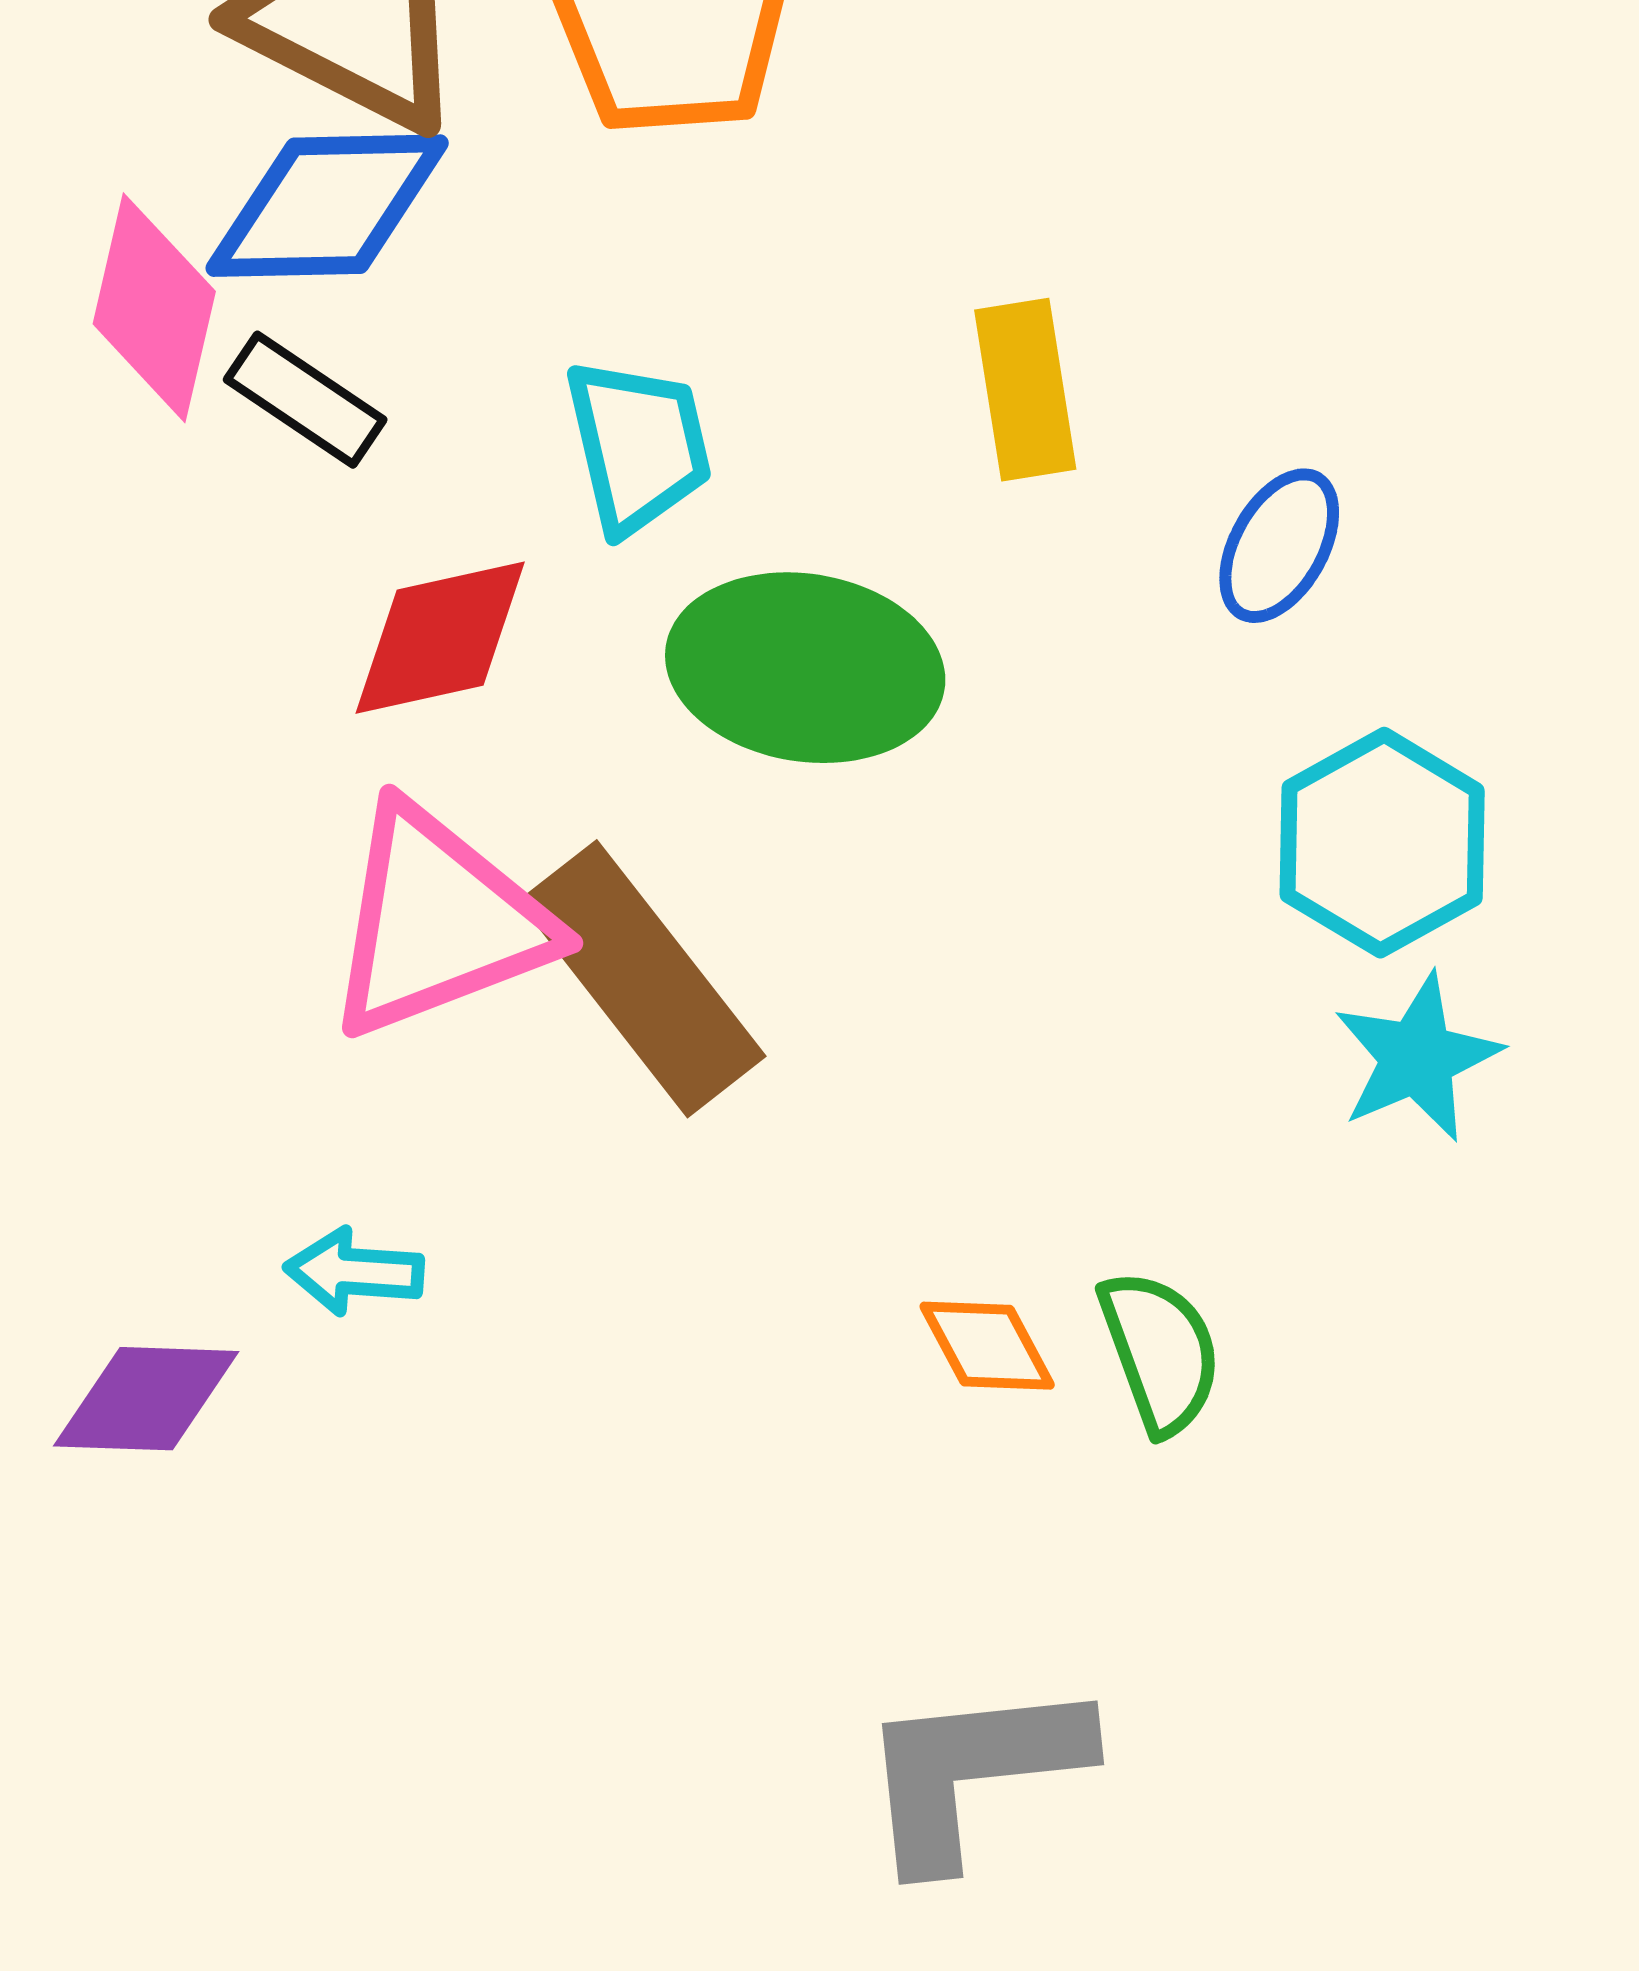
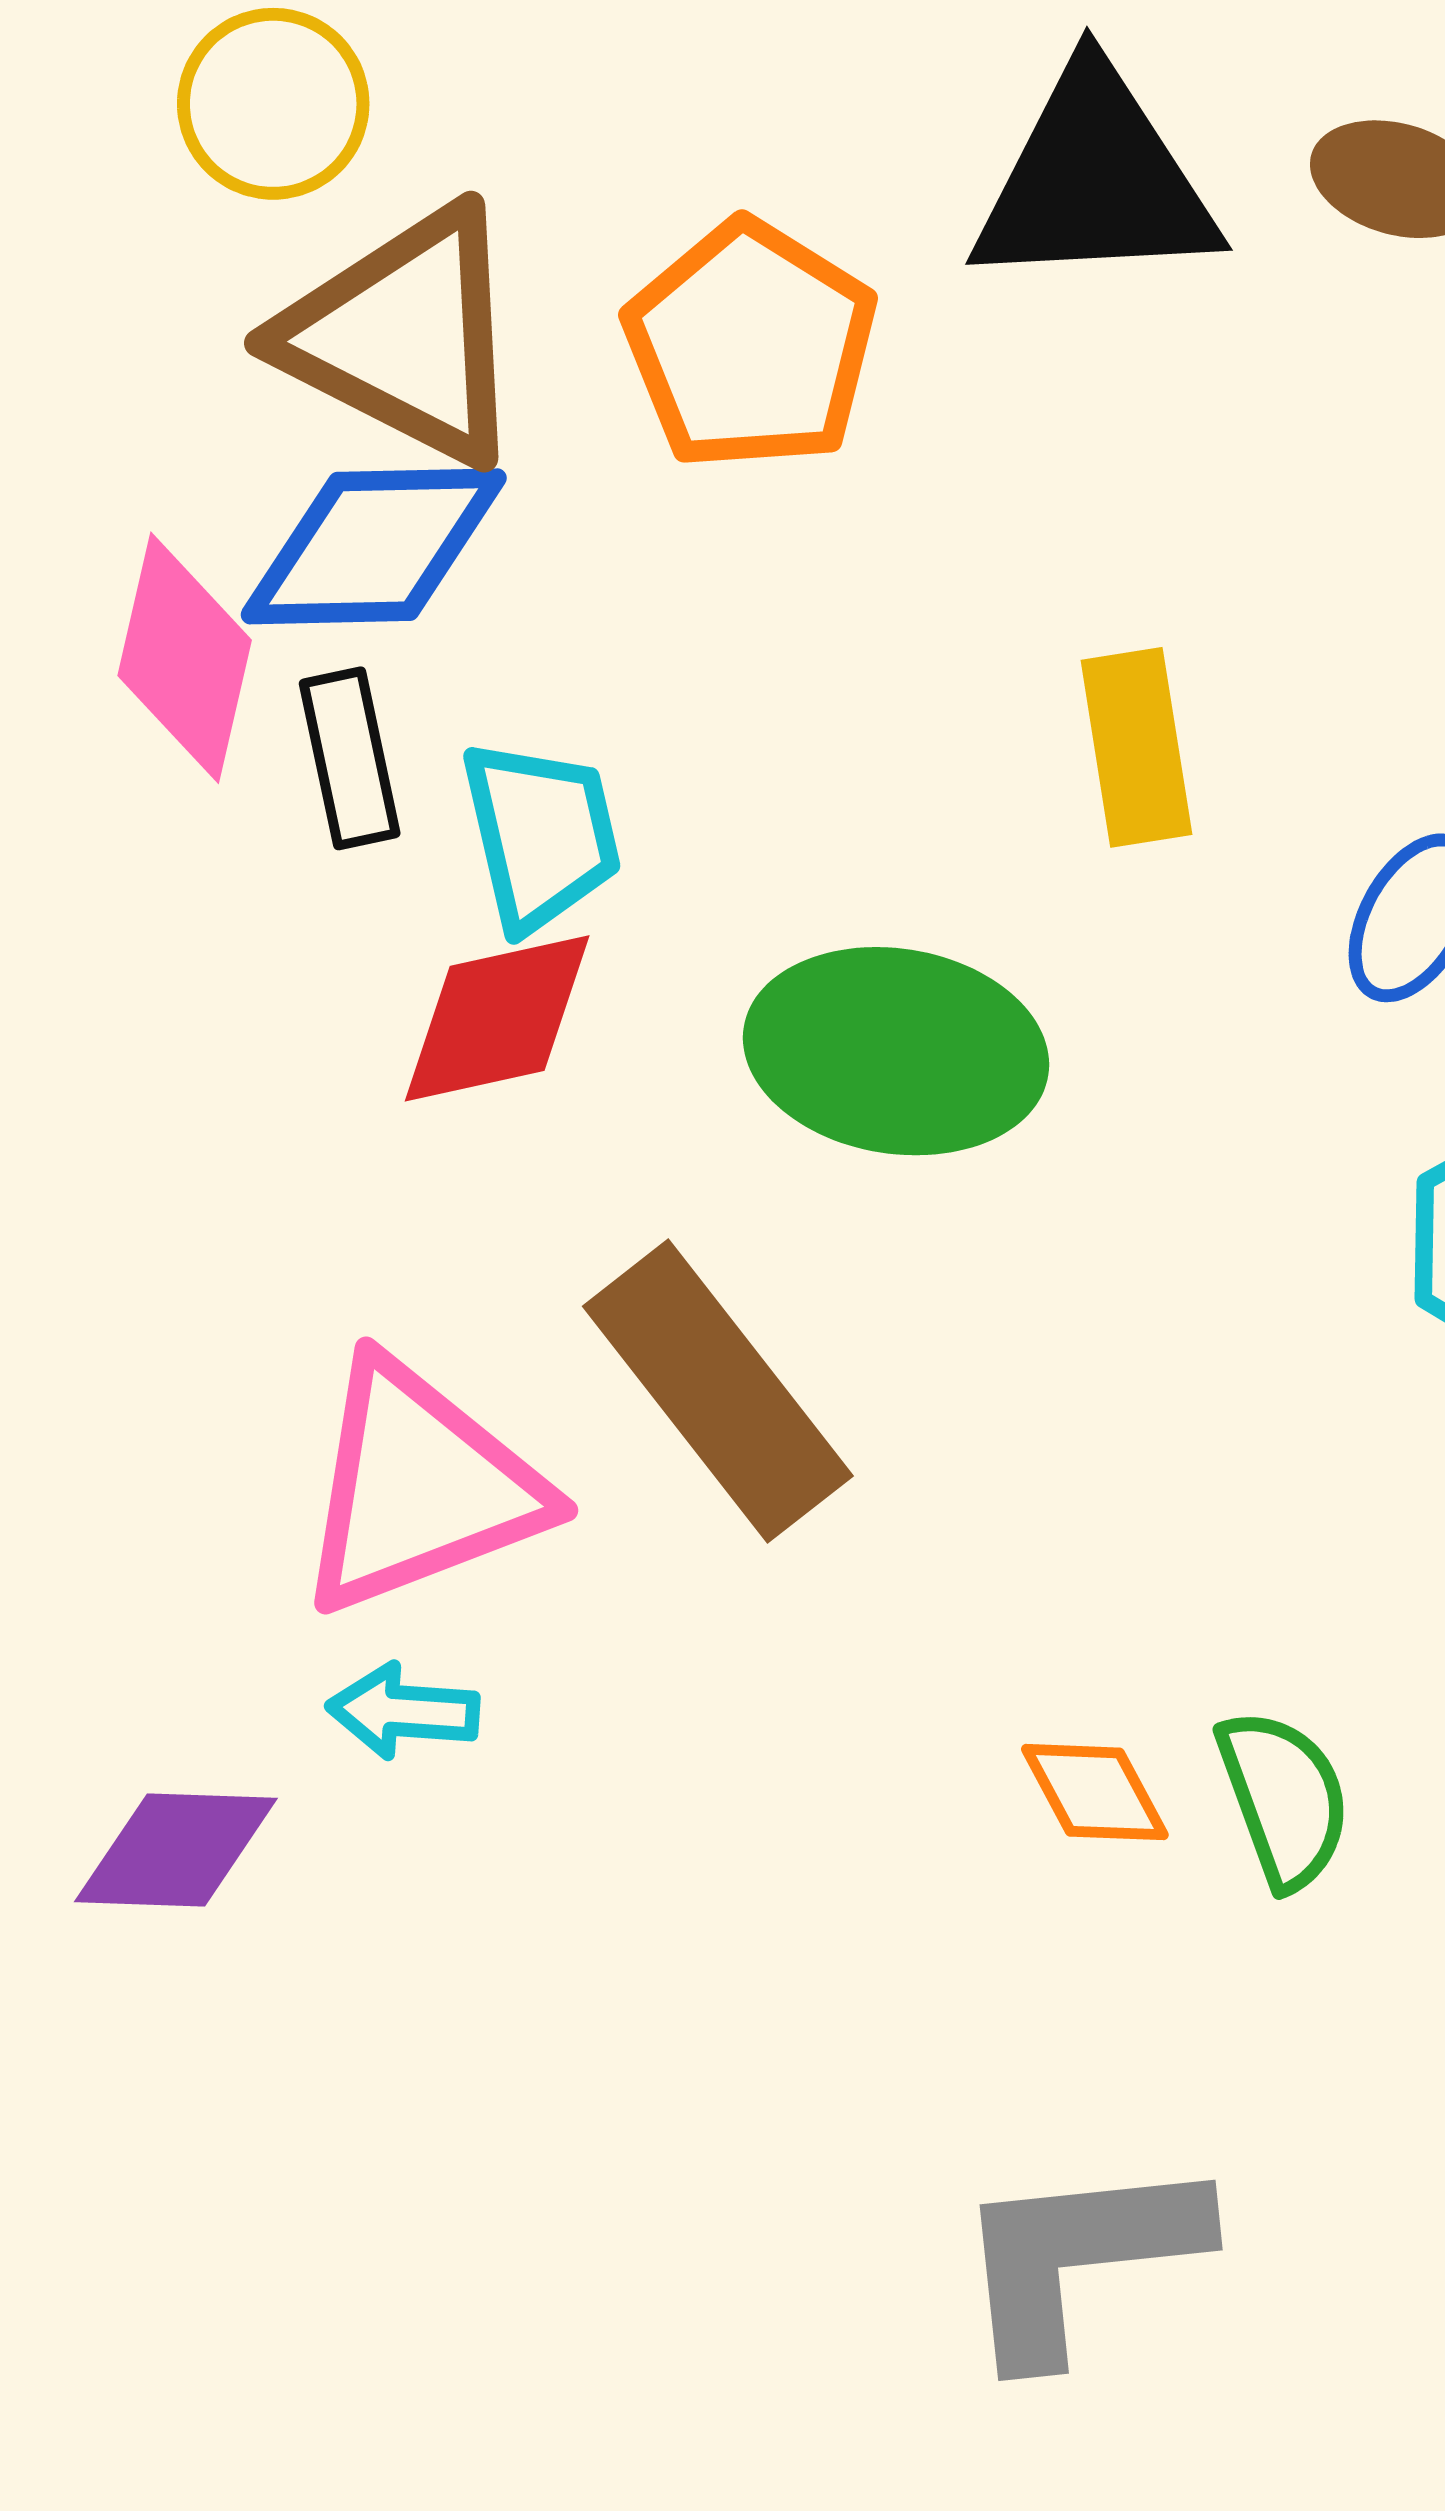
black rectangle: (305, 400) -> (350, 758), turned 44
cyan trapezoid: (638, 446) -> (541, 835), moved
pink triangle: (438, 922) -> (420, 1487), moved

